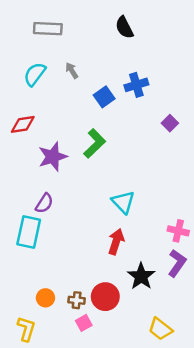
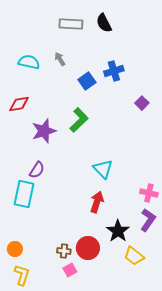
gray rectangle: (48, 29) -> (71, 24), moved
cyan semicircle: (35, 74) -> (29, 62), turned 65
orange circle: (45, 298) -> (15, 249), moved
yellow trapezoid: (160, 329) -> (134, 256), moved

